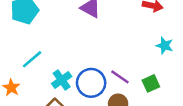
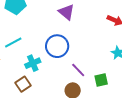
blue circle: (91, 83) -> (57, 46), moved

